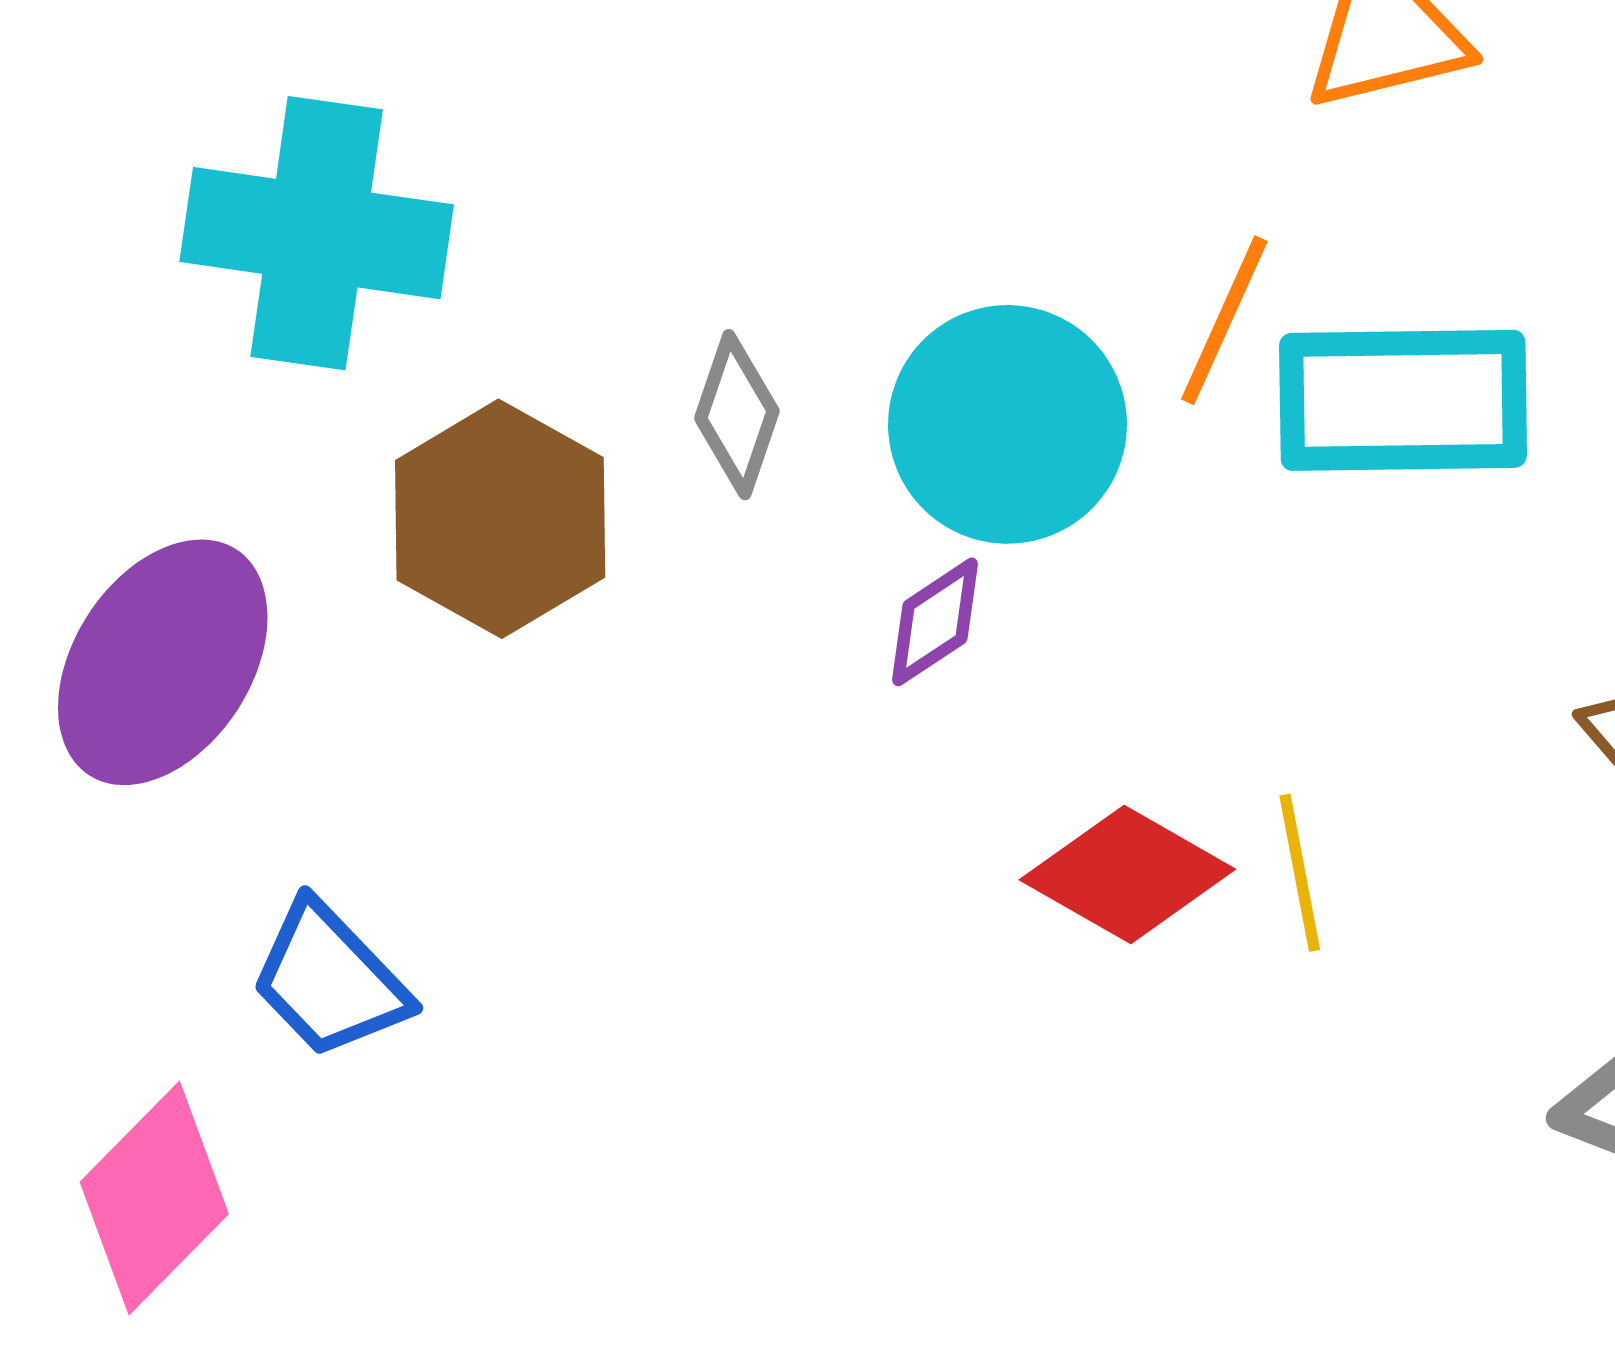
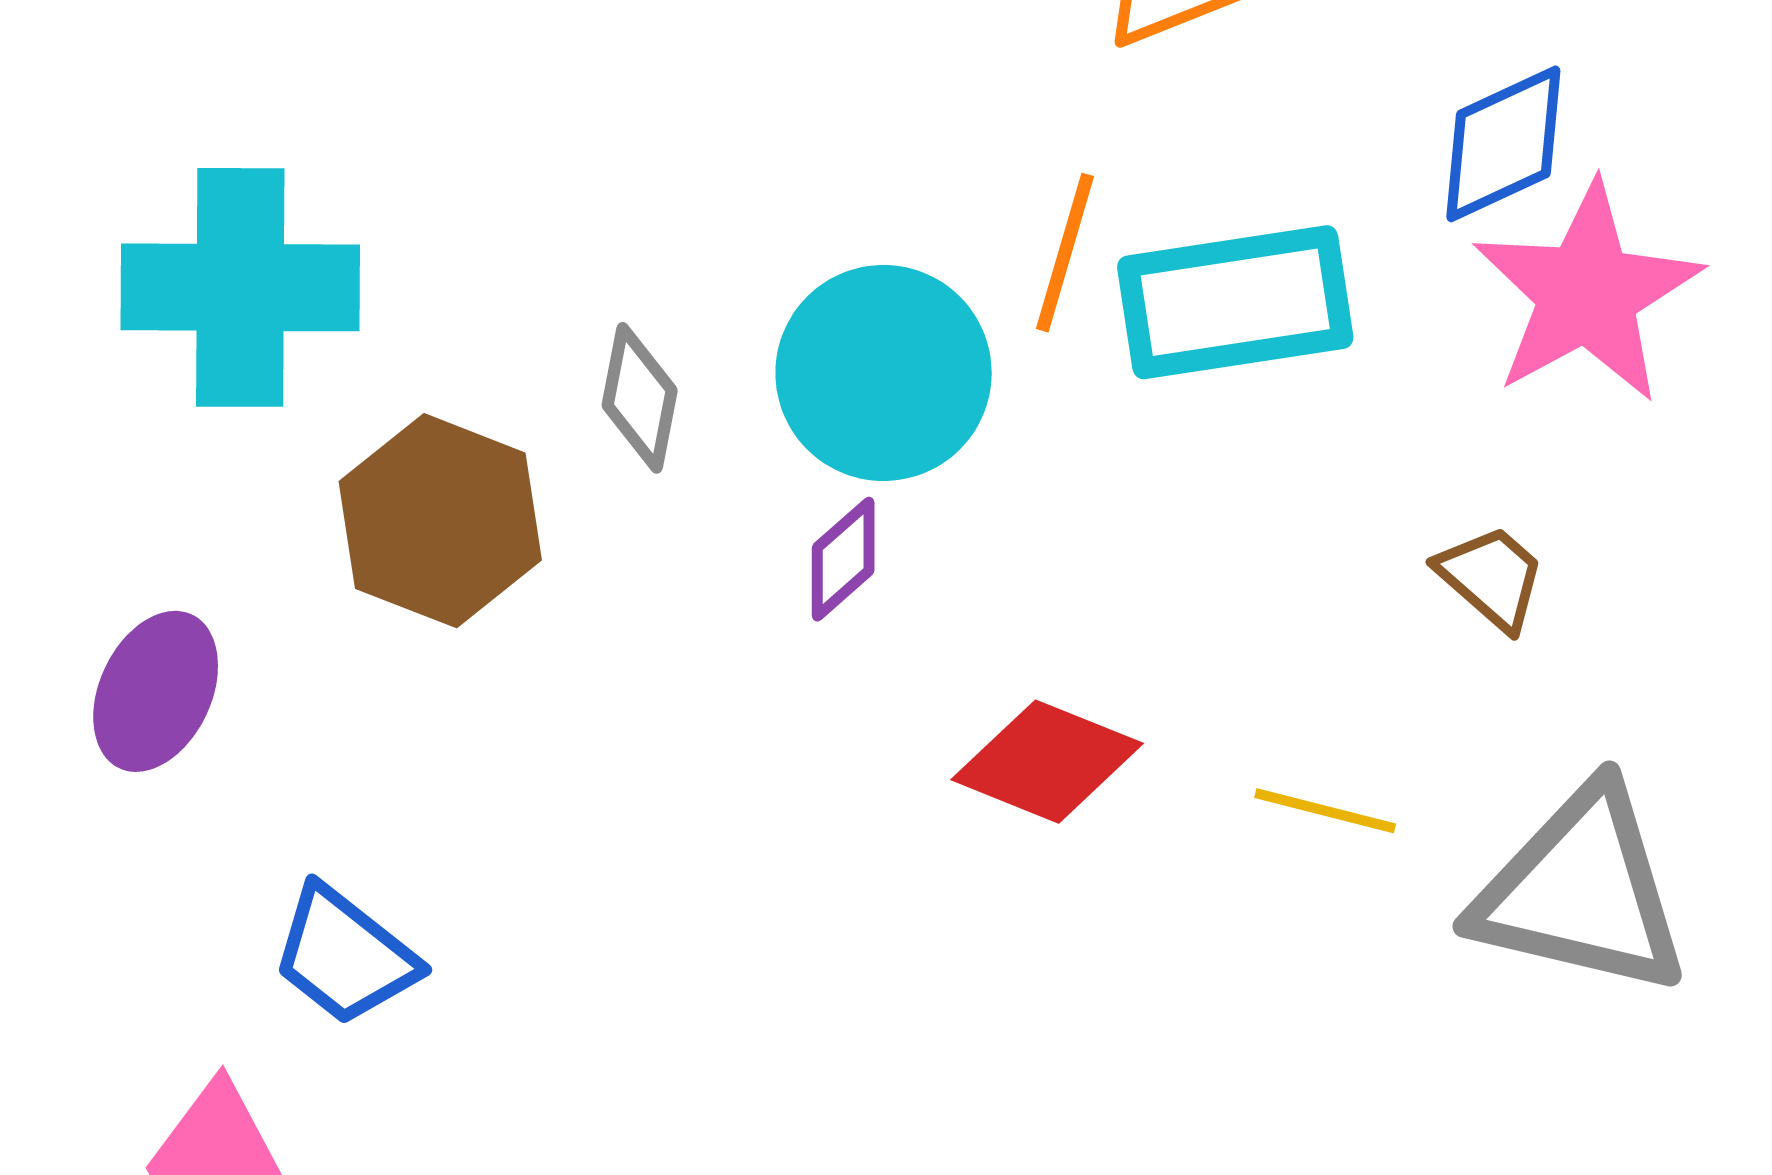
purple ellipse: (163, 662) -> (156, 691), size x0.7
yellow line: (1300, 873) -> (1325, 811), moved, turned -57

